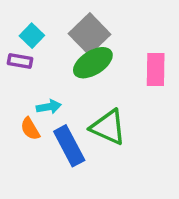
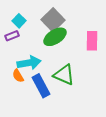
purple rectangle: (20, 61) -> (12, 36), turned -32
cyan arrow: (49, 107) -> (29, 63), size x1.6

